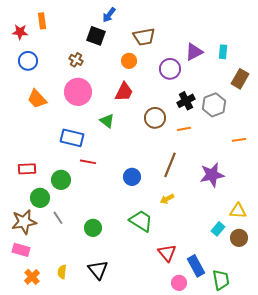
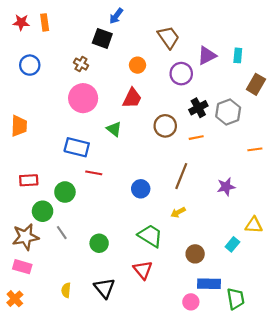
red star: (20, 32) -> (21, 22), moved
brown trapezoid: (144, 37) -> (168, 37), moved, turned -115
orange trapezoid: (37, 99) -> (19, 126), moved, turned -135
purple star: (212, 175) -> (226, 187), size x0.7
brown circle: (239, 238) -> (195, 254), moved
red triangle: (167, 253) -> (143, 270), moved
blue rectangle: (196, 266) -> (209, 284), turned -60
orange cross: (32, 277) -> (15, 299), moved

